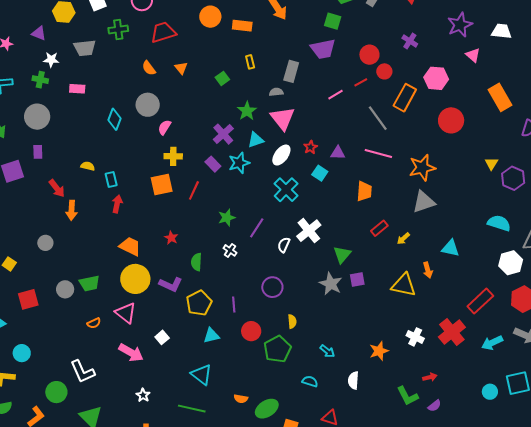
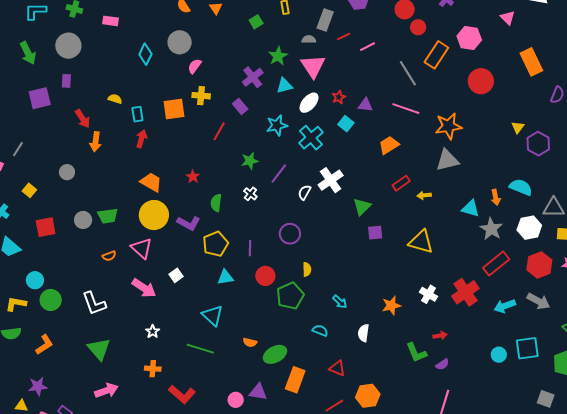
red line: (361, 82) -> (344, 37), moved
cyan star: (239, 163) -> (277, 125), moved
orange square: (162, 185) -> (174, 109), moved
orange trapezoid: (364, 191) -> (389, 145), turned -130
yellow arrow: (403, 239) -> (424, 195), turned 32
orange arrow: (428, 270) -> (496, 197), moved
gray star: (331, 284) -> (491, 229), moved
green circle: (56, 392) -> (51, 300), moved

